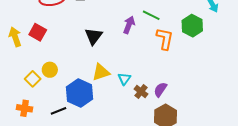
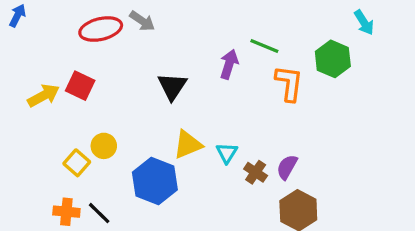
yellow arrow: (15, 37) -> (44, 96), turned 84
black line: (58, 111) -> (99, 213), moved, turned 70

